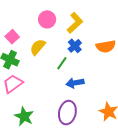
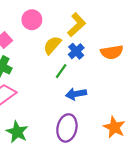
pink circle: (47, 19) -> (32, 20), moved
yellow semicircle: (38, 47) -> (52, 45), moved

